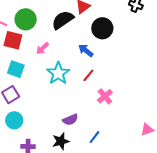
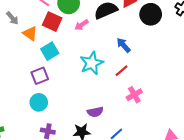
black circle: (102, 28) -> (151, 14), moved
pink arrow: (43, 48) -> (82, 25), moved
cyan square: (16, 69) -> (50, 51), turned 30

